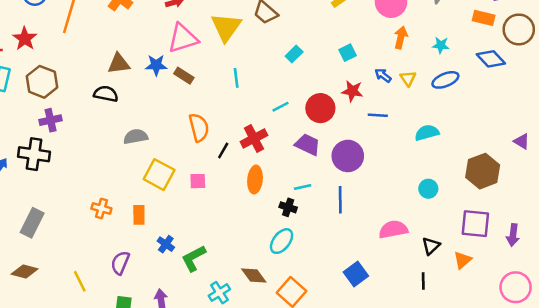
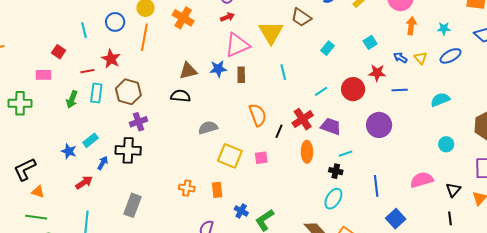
brown rectangle: (184, 76) -> (241, 75), turned 63
purple trapezoid: (308, 145) -> (331, 126), moved
blue line: (340, 200) -> (376, 186), moved

